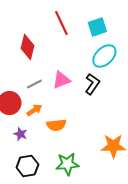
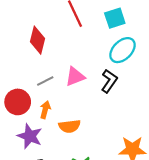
orange arrow: (34, 110) -> (45, 110), turned -42
purple star: (20, 134) -> (30, 136), size x1.6

